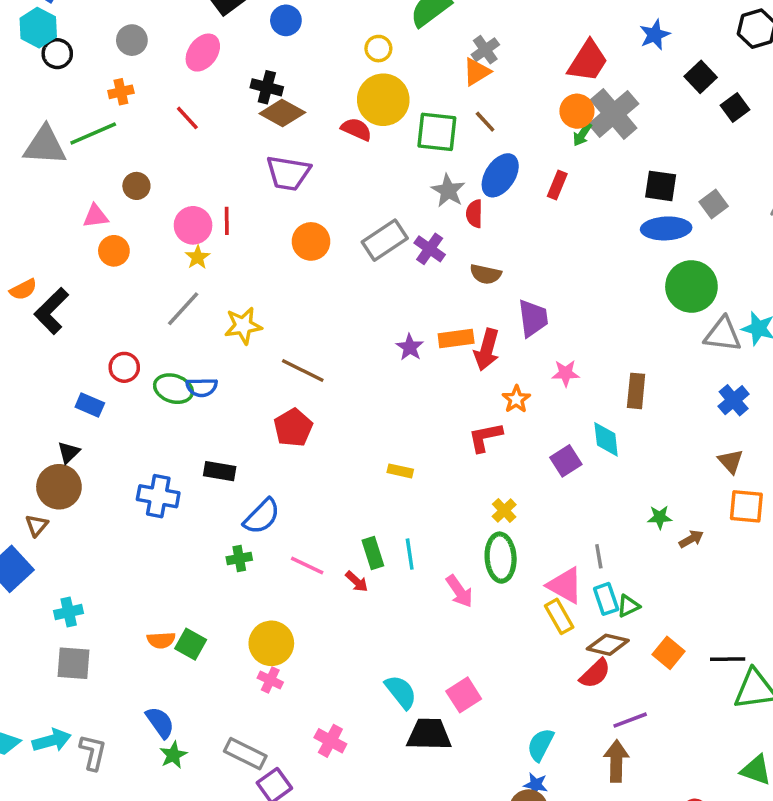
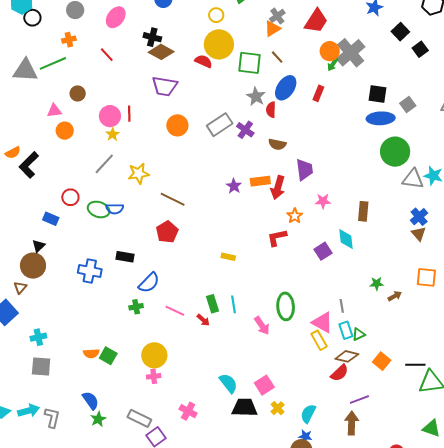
red trapezoid: (588, 61) -> (316, 21), moved
brown triangle: (731, 461) -> (419, 234), moved
yellow cross: (504, 510) -> (278, 408), moved
pink cross: (270, 680) -> (154, 376), turned -32

